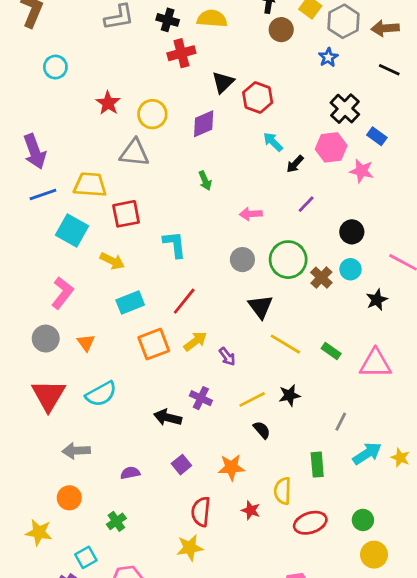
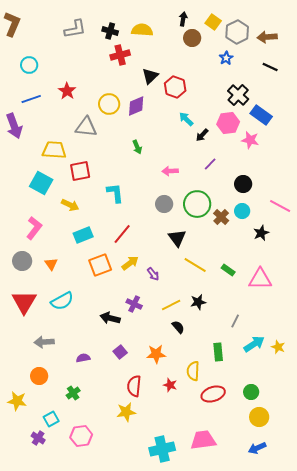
yellow circle: (152, 114) -> (109, 104), moved
blue rectangle: (377, 136) -> (261, 115), size x1.5
blue line: (43, 194) -> (31, 99), moved

